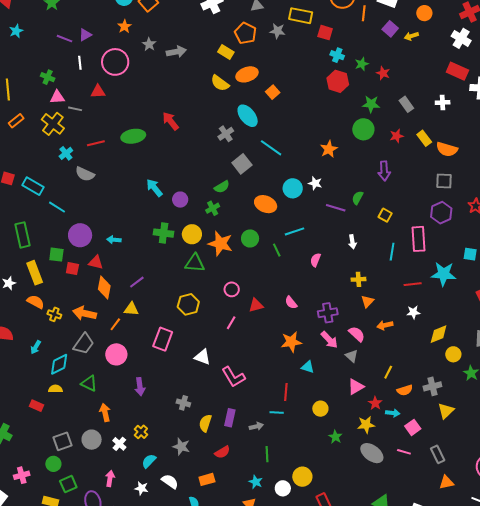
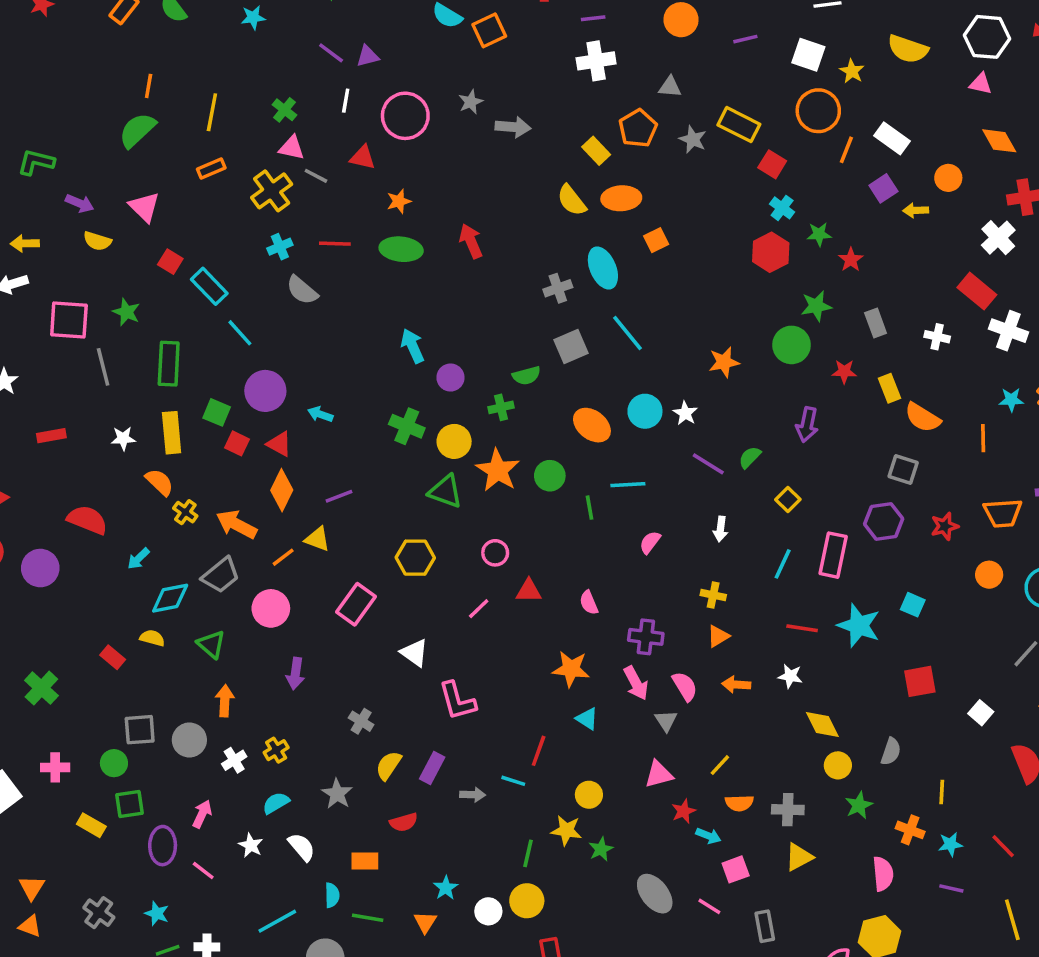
orange star: (124, 26) -> (399, 201), moved
green star: (371, 104) -> (816, 306), turned -30
yellow diamond: (439, 334) -> (822, 724), turned 70
yellow star: (366, 425) -> (566, 830), moved
green line: (267, 454) -> (528, 853), moved

